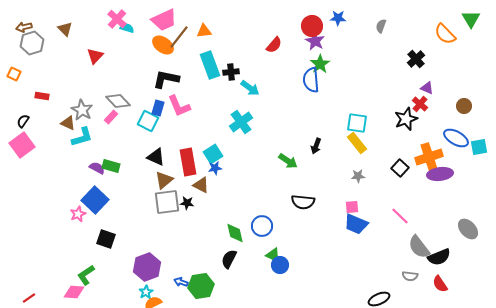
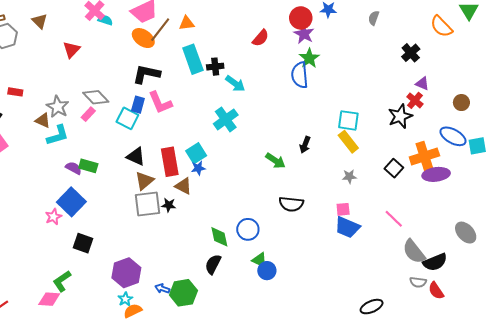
gray semicircle: (410, 276) -> (418, 282), moved

